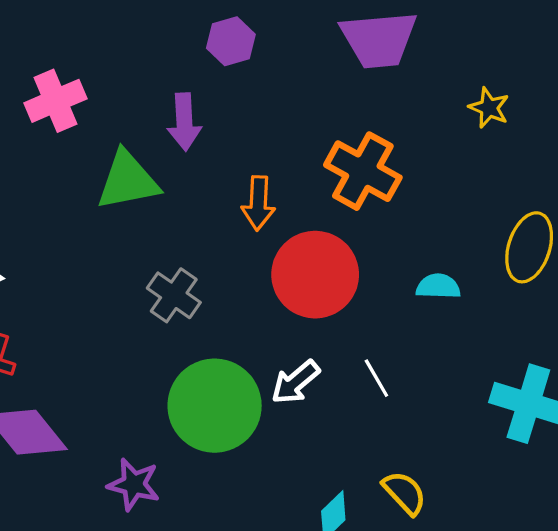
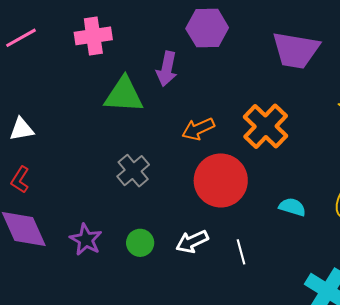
purple hexagon: (231, 41) -> (207, 28), size x1.4
orange arrow: (258, 203) -> (198, 129), turned 48
green circle: (215, 406) -> (140, 243), size x0.5
purple star: (134, 484) -> (86, 240), moved

